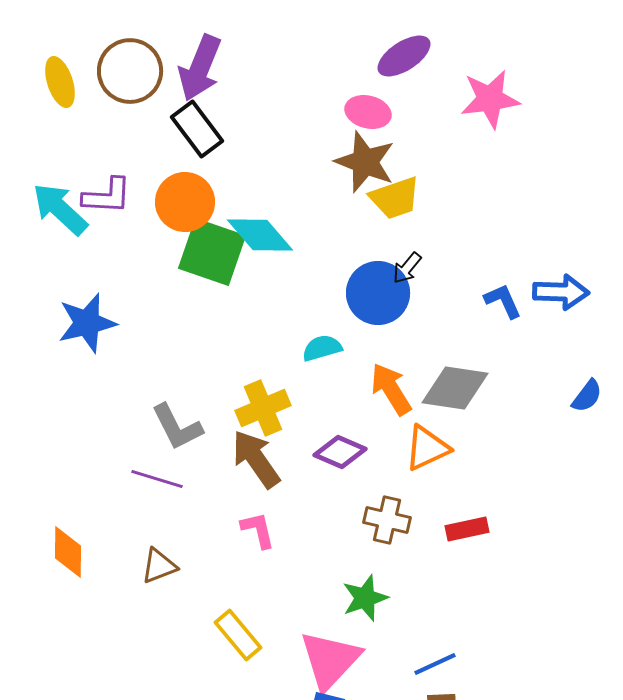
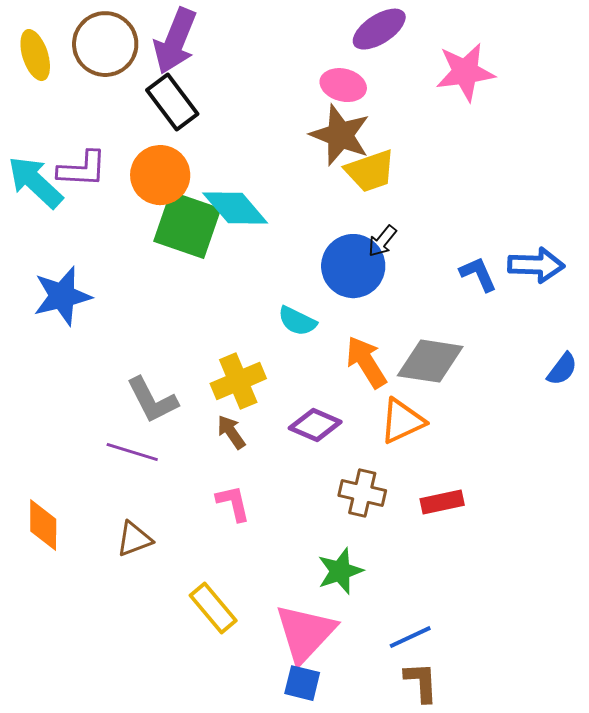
cyan semicircle: (322, 348) -> (297, 321), turned -138
brown arrow: (256, 459) -> (231, 432), size x0.6

